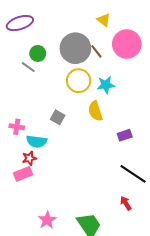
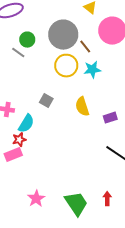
brown line: (96, 51) -> (85, 47), moved
yellow semicircle: (95, 111) -> (82, 107), moved
cyan semicircle: (37, 141) -> (26, 124), turned -66
red arrow: (126, 203) -> (107, 199), moved, turned 32

